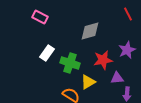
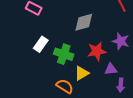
purple star: (127, 50) -> (121, 41), turned -30

